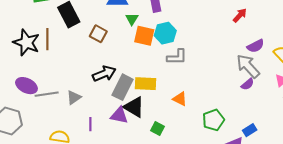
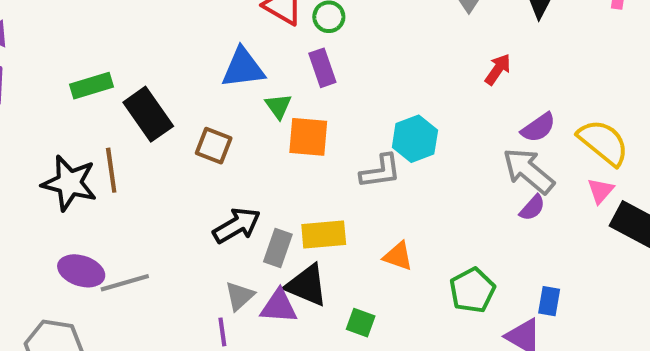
cyan hexagon: (165, 33) -> (415, 139), moved
gray rectangle: (123, 87) -> (278, 248), size x0.7
gray triangle: (74, 97) -> (240, 296), moved
blue rectangle: (250, 130) -> (549, 301), turned -40

